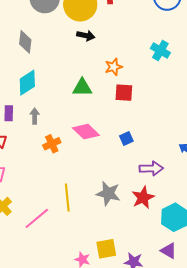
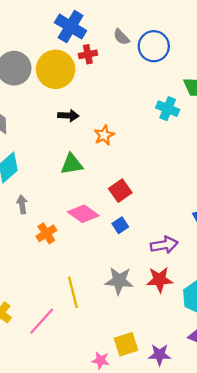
black arrow: (86, 36) -> (68, 116), moved
cyan cross: (160, 50) -> (168, 109), moved
red square: (124, 93) -> (120, 191), moved, turned -30
blue square: (126, 138) -> (120, 225), moved
red star: (143, 198) -> (160, 280), turned 30

